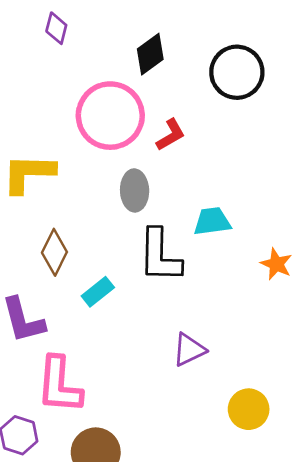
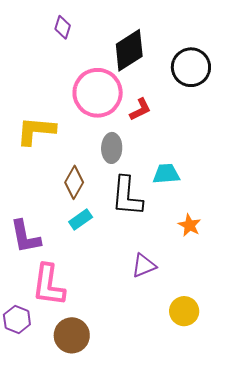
black diamond: (150, 54) -> (129, 50), size x1.4
brown diamond: (54, 252) -> (74, 182), moved
orange star: (276, 264) -> (189, 225), moved

